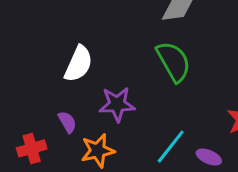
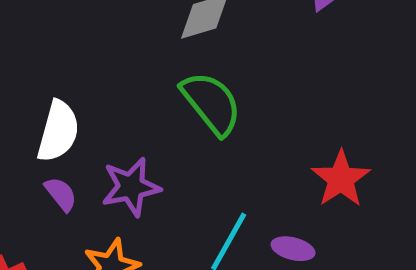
purple semicircle: (67, 122) -> (61, 194), moved

